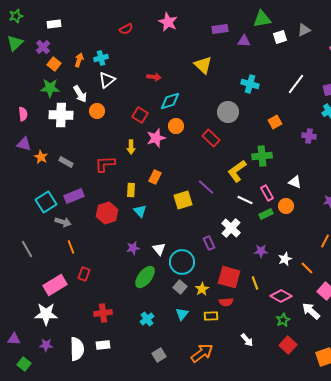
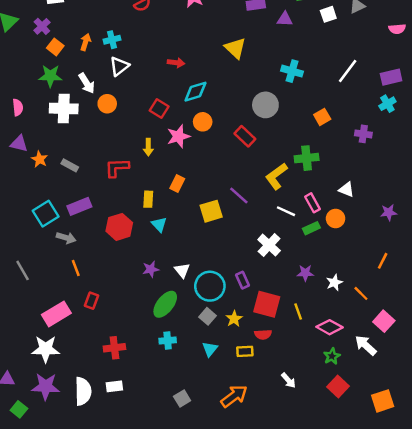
purple rectangle: (209, 243) -> (242, 280), moved
cyan cross: (147, 319) -> (168, 341), moved, turned 32
purple star: (46, 345) -> (46, 386), size x1.6

